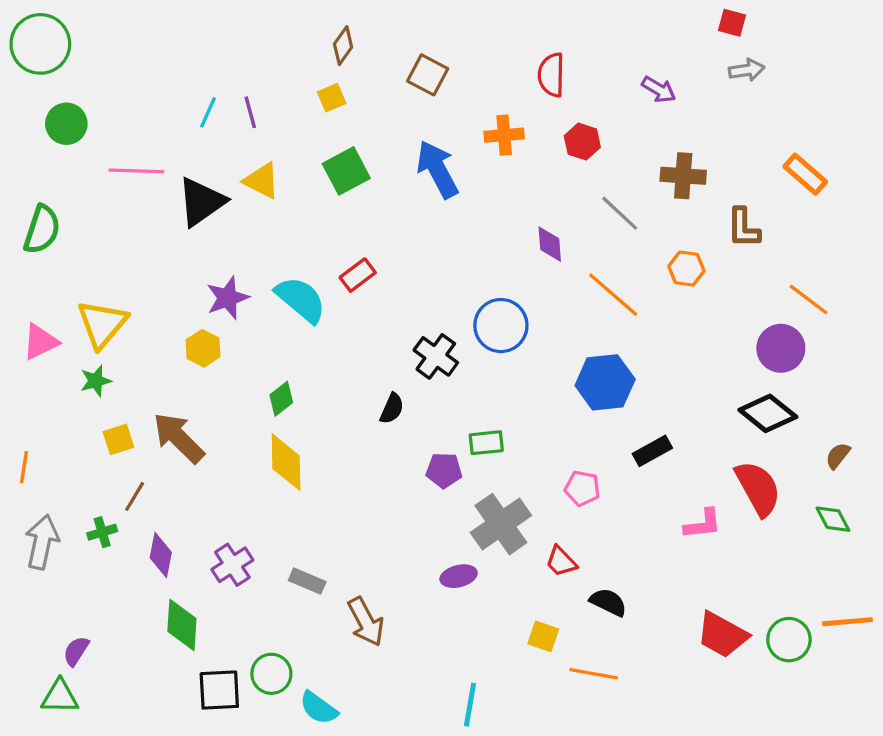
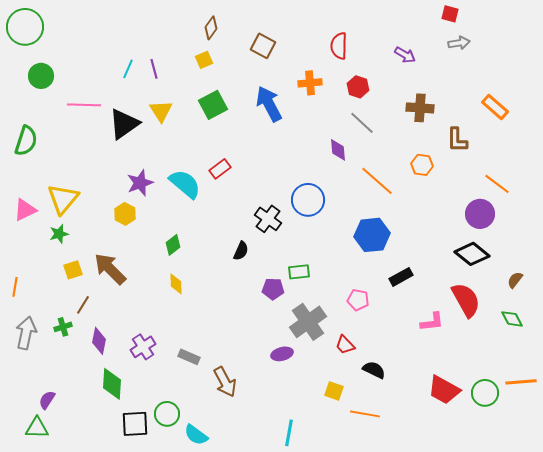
yellow triangle: (262, 181) -> (161, 111), turned 30
gray line: (620, 213) -> (362, 123), moved
yellow diamond: (286, 462) -> (176, 284), size x0.6

